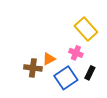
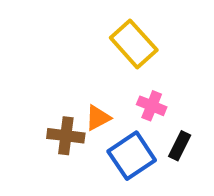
yellow rectangle: (86, 29) -> (134, 44), moved

